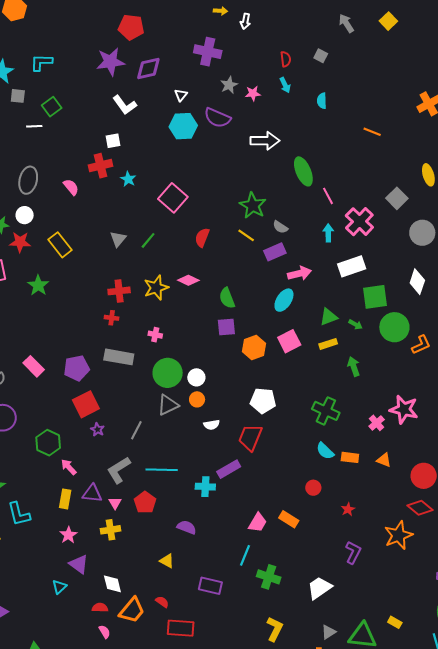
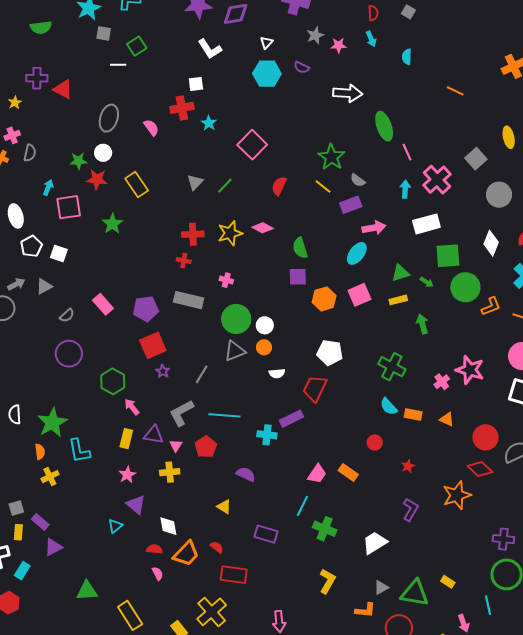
purple semicircle: (217, 118) -> (302, 67), size x0.6

